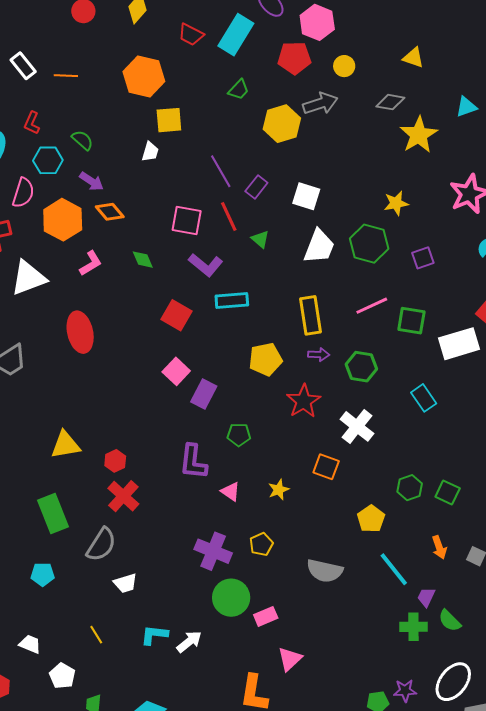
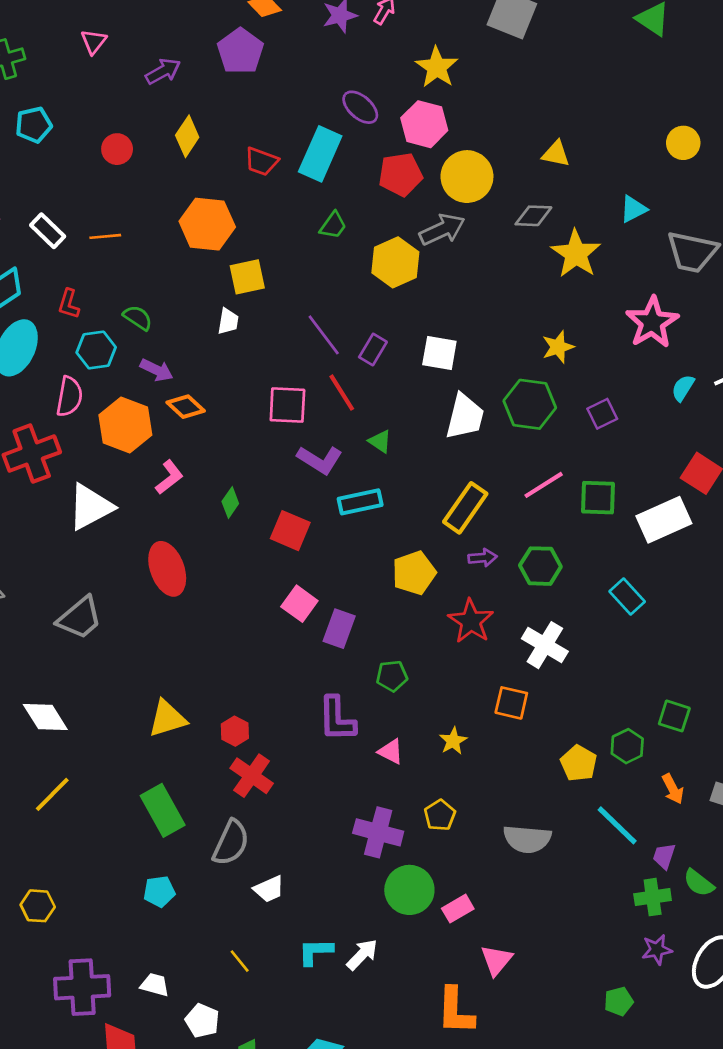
yellow circle: (344, 66) -> (467, 177), size x1.8
green triangle: (260, 239) -> (380, 441), moved
green diamond: (143, 260) -> (230, 502), moved, turned 65
yellow rectangle: (311, 315) -> (465, 508), turned 51
green hexagon: (410, 488) -> (627, 746), moved
purple star: (405, 691) -> (657, 950), moved

